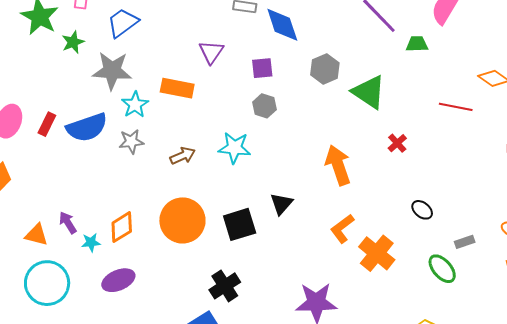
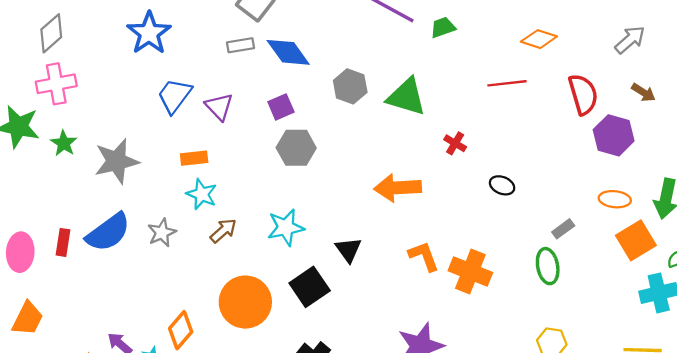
blue trapezoid: (123, 23) -> (174, 96), moved
orange rectangle: (177, 88) -> (194, 158), size x0.7
cyan star: (135, 105) -> (202, 194), moved
gray hexagon: (264, 106) -> (296, 148), size x1.4
cyan star: (235, 148) -> (286, 227), moved
orange arrow: (338, 165) -> (398, 188), turned -57
black ellipse: (422, 210) -> (502, 185), moved
orange L-shape: (342, 229) -> (424, 256), turned 124
green ellipse: (442, 269) -> (548, 266), turned 48

